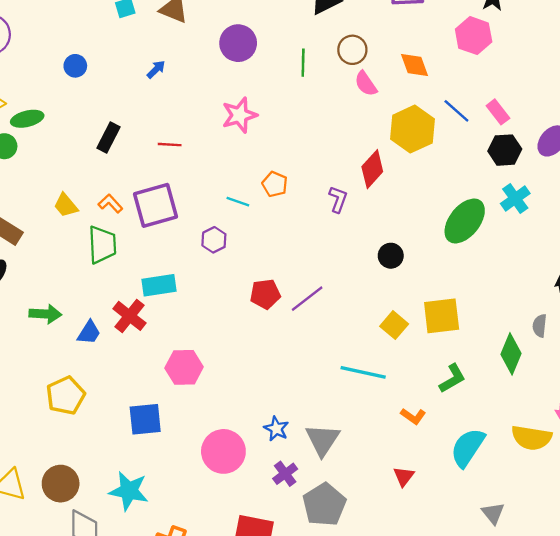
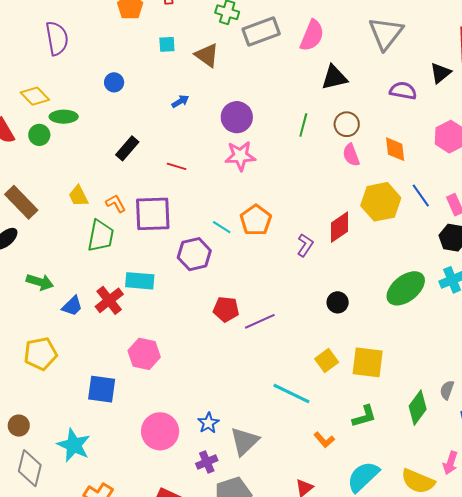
purple circle: (238, 43) -> (237, 117), moved
orange pentagon: (275, 184) -> (256, 220), size x1.4
purple hexagon: (214, 240) -> (194, 254), size x1.5
brown circle: (61, 484) -> (19, 426), size x0.7

